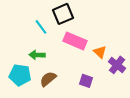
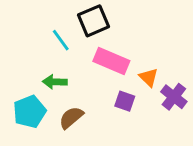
cyan pentagon: (20, 75) -> (30, 112), turned -30
purple square: (86, 81) -> (125, 101), moved

